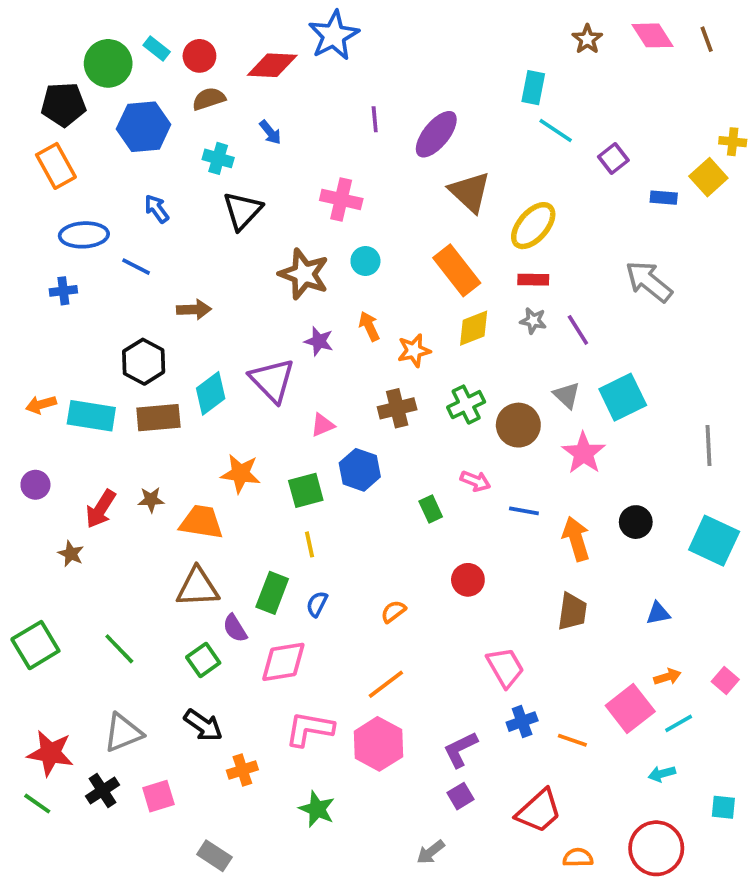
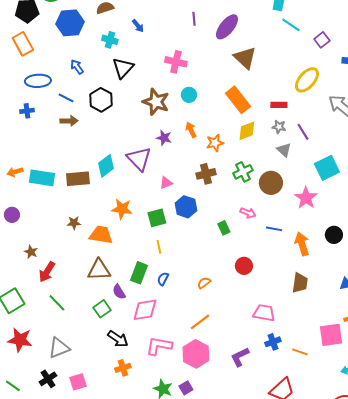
yellow ellipse: (533, 226) -> (307, 80), moved
brown arrow: (194, 309) -> (69, 121), moved
black hexagon: (144, 362) -> (101, 100), moved
gray triangle: (567, 395) -> (284, 150), moved
red arrow: (101, 509) -> (47, 272), moved
pink trapezoid: (505, 667) -> (264, 313), turned -50
pink square: (630, 708) -> (331, 335), turned 30
black arrow: (203, 725) -> (118, 339), moved
red star: (50, 753) -> (20, 340), moved
purple square: (461, 796) -> (186, 388), moved

